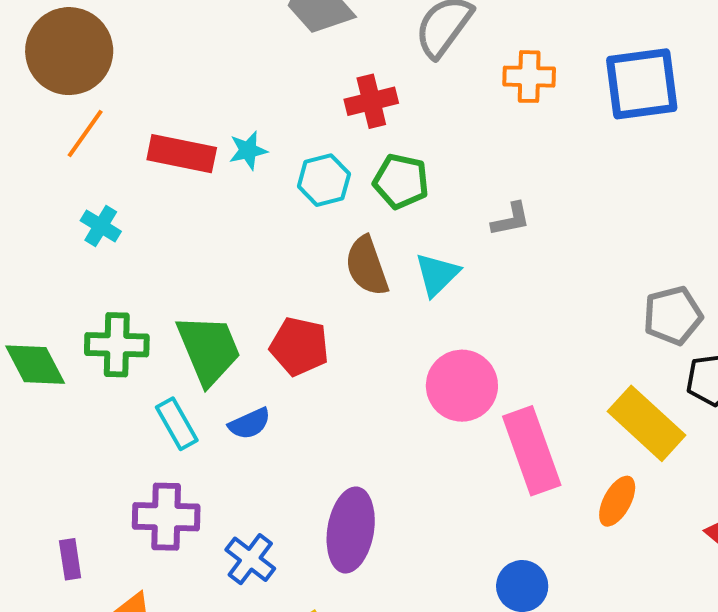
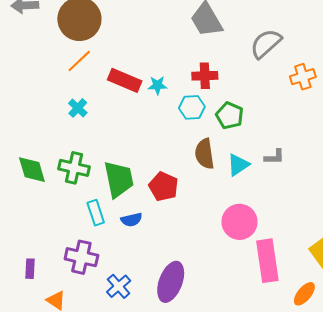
orange cross: (529, 77) -> (303, 77), turned -30
red cross: (371, 101) -> (205, 76), moved
gray L-shape: (511, 219) -> (274, 157), moved

